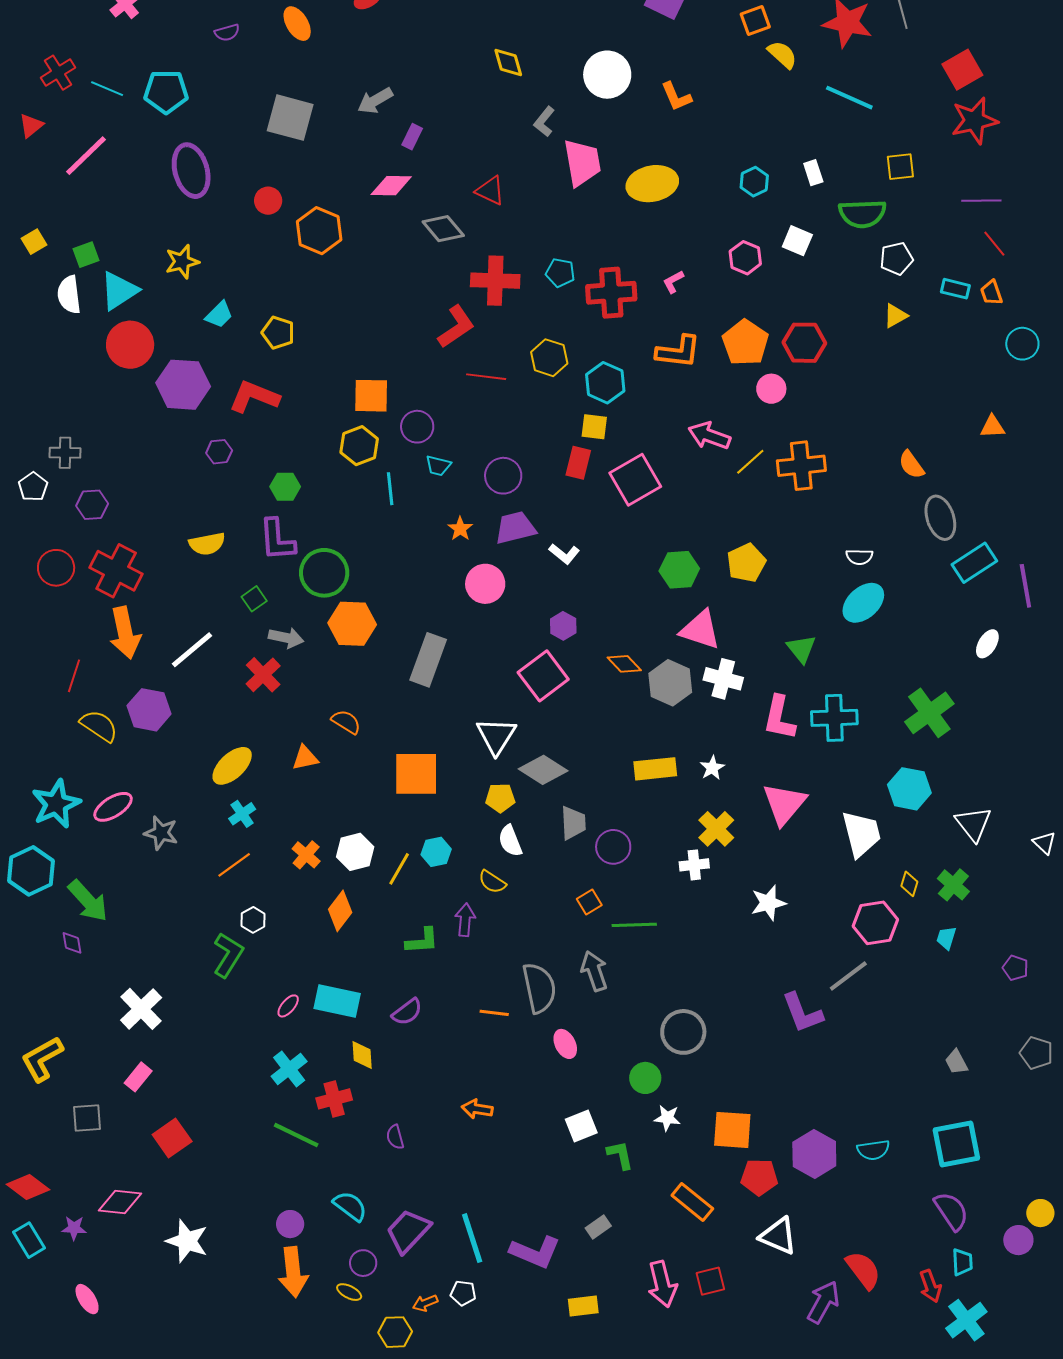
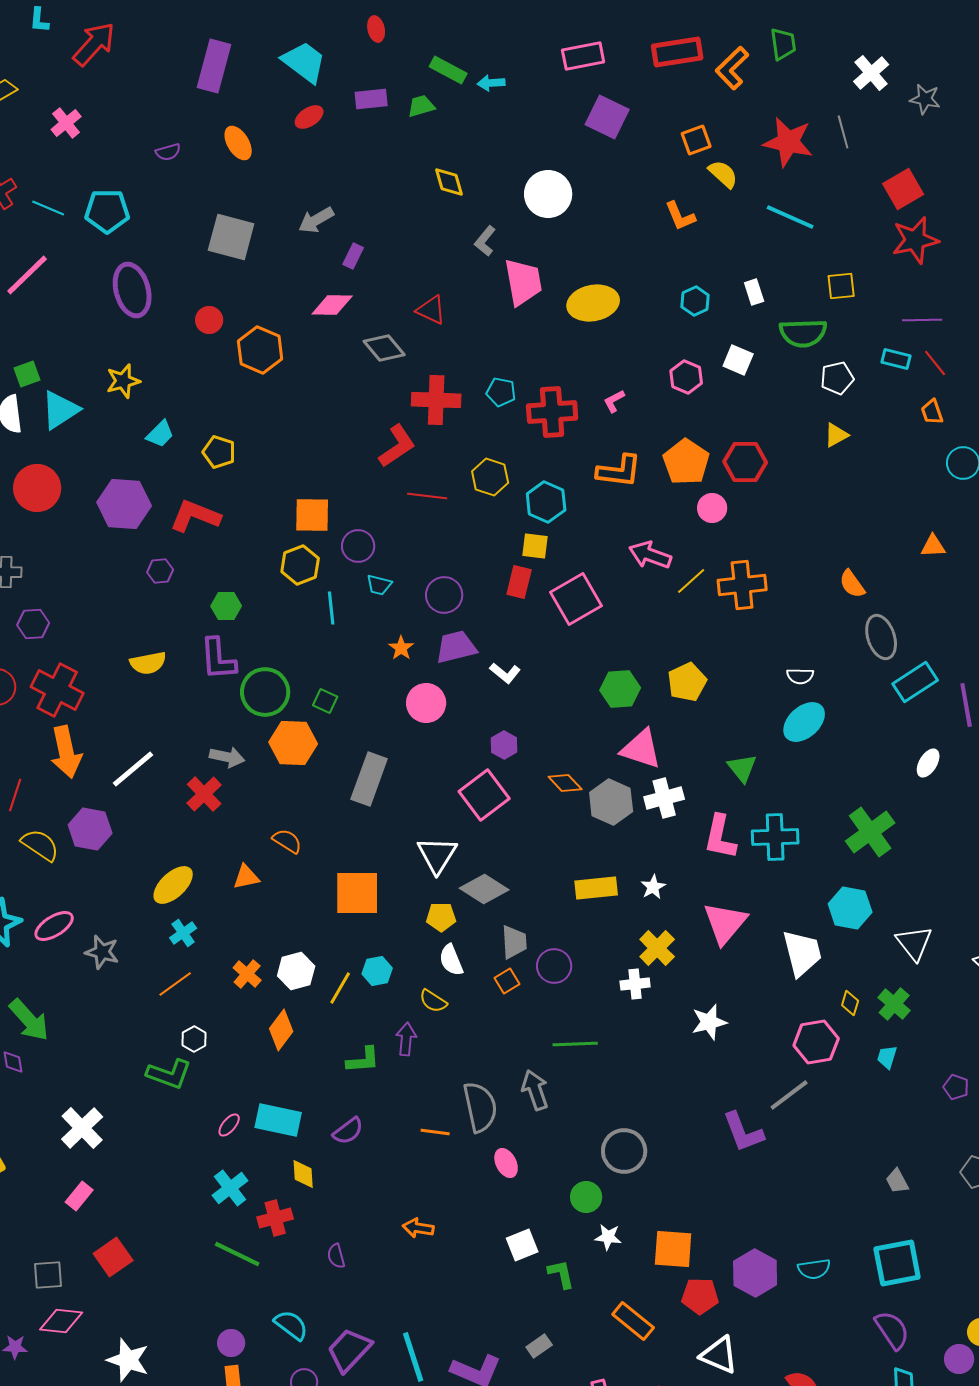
orange L-shape: (676, 97) -> (680, 216), moved
cyan rectangle: (955, 289) -> (896, 359), moved
red circle: (130, 345) -> (37, 488), moved
green square: (254, 599) -> (325, 701), moved, turned -30
white cross: (723, 679) -> (664, 798), turned -30
orange square: (589, 902) -> (507, 981), moved
green L-shape: (228, 955) -> (169, 1074), turned 78
gray square: (87, 1118) -> (48, 1275), moved

